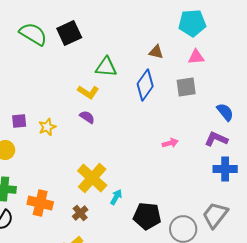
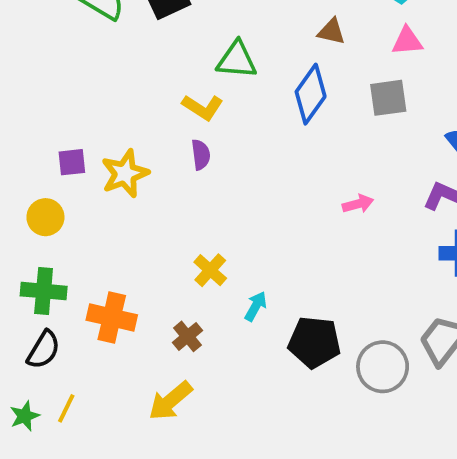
purple semicircle: (87, 117) -> (201, 155), turned 49
yellow star: (47, 127) -> (125, 174), size x1.4
yellow cross: (92, 178) -> (210, 270), size x0.6

